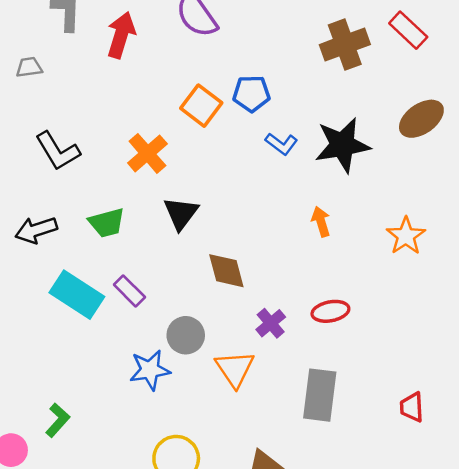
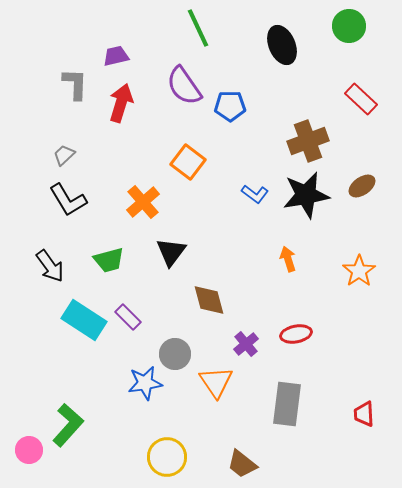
brown cross: (345, 45) -> (308, 141), moved
gray trapezoid: (29, 67) -> (64, 155), moved, turned -35
blue pentagon: (252, 94) -> (230, 106), moved
brown ellipse: (421, 119) -> (362, 186), moved, size x0.7
black arrow: (36, 230) -> (50, 266), turned -108
green L-shape: (58, 420) -> (68, 425), size x1.5

